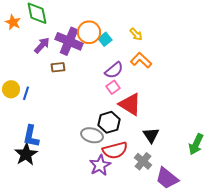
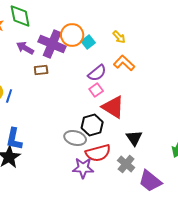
purple arrow: (42, 45) -> (25, 48), turned -102
purple star: (100, 165) -> (83, 168), turned 30

